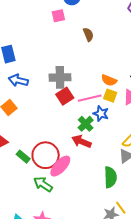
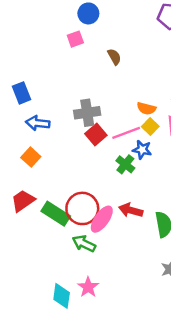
yellow square: (110, 96) -> (150, 127), turned 32
red arrow: (81, 141) -> (131, 210), moved
green rectangle: (23, 157) -> (56, 214), size x1.6

